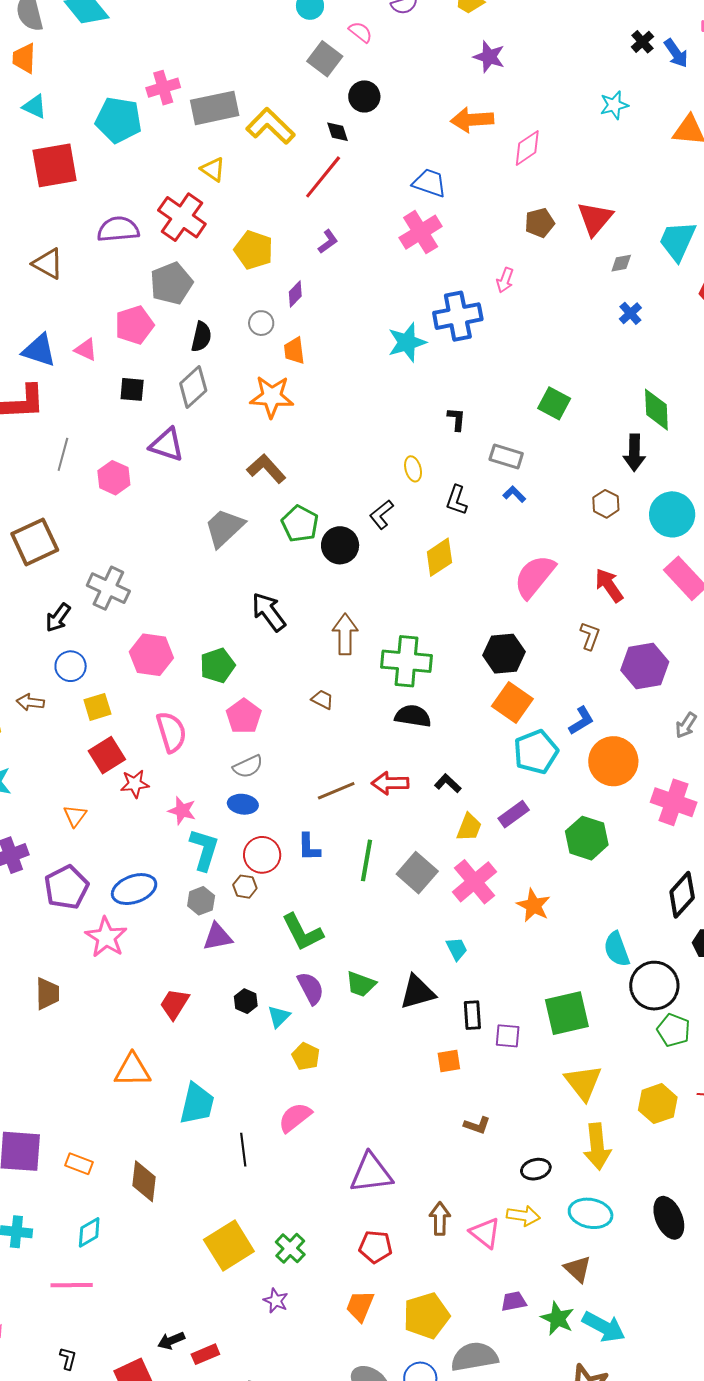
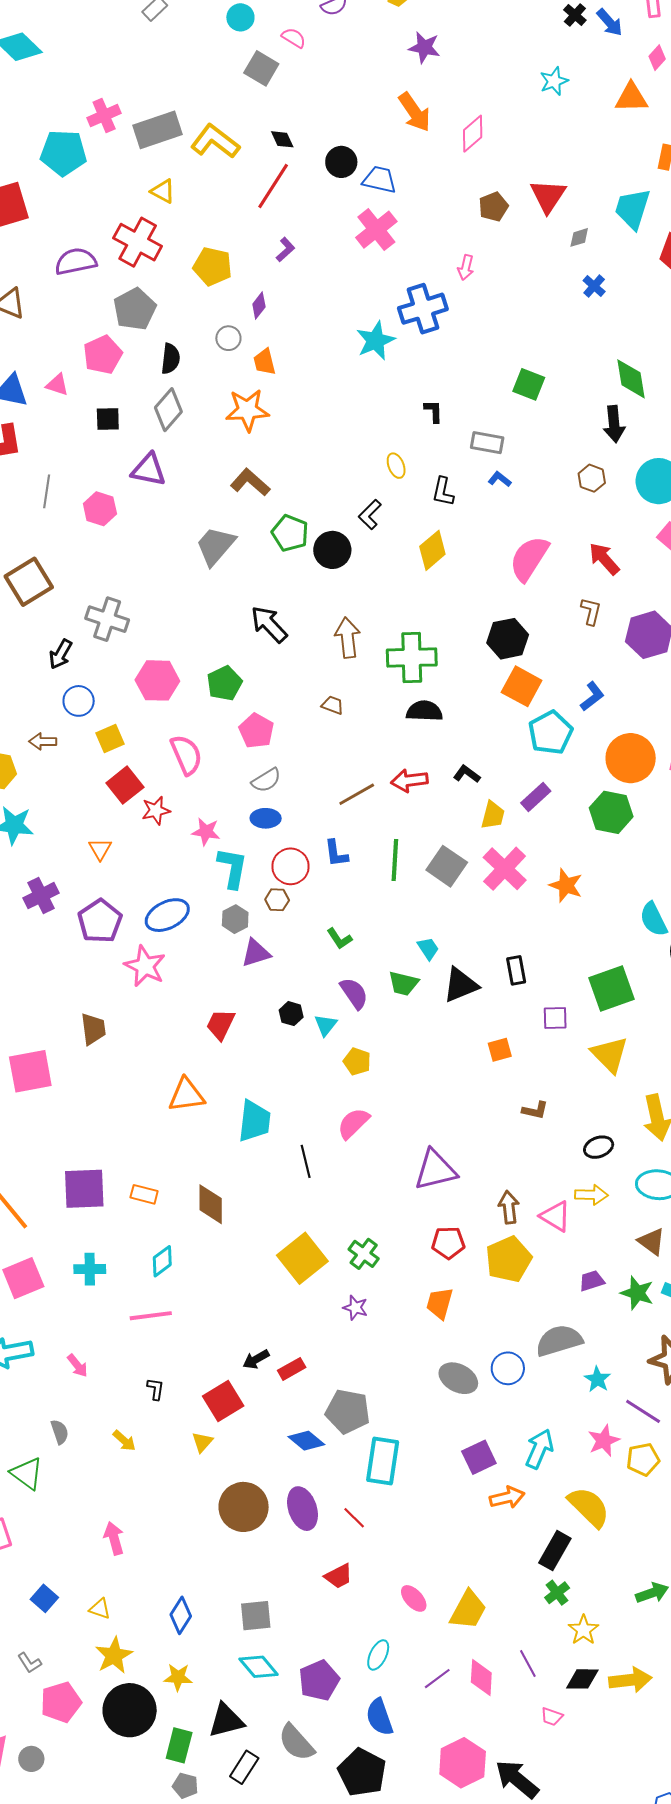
black circle: (364, 96) -> (341, 162), moved
orange arrow: (472, 120) -> (415, 112), turned -114
orange circle: (613, 761) -> (631, 758), moved
green L-shape: (302, 932) -> (339, 939), size x0.6
cyan trapezoid: (457, 949) -> (428, 948), moved
black rectangle: (472, 1015) -> (516, 970), moved
yellow triangle: (583, 1083) -> (610, 1054), moved
yellow pentagon: (426, 1316) -> (509, 1259), moved

